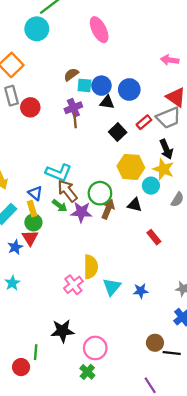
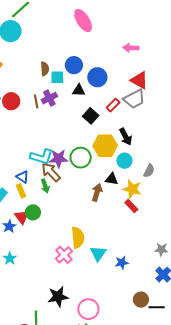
pink ellipse: (99, 30) -> (83, 21), moved
brown semicircle: (71, 75) -> (45, 69), turned 128
blue circle: (101, 86) -> (74, 65), moved
brown line: (75, 120) -> (36, 101), moved
black arrow: (166, 149) -> (126, 137), moved
yellow star: (163, 169) -> (132, 189), moved
green circle: (100, 193) -> (81, 158), moved
green arrow: (60, 206) -> (45, 186), turned 40
brown arrow: (108, 209) -> (97, 192), moved
purple star: (81, 212) -> (59, 159), moved
green circle: (33, 222) -> (33, 212), moved
blue star: (141, 291) -> (122, 263), moved

